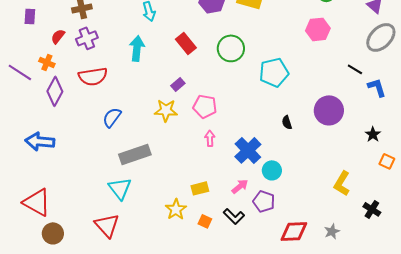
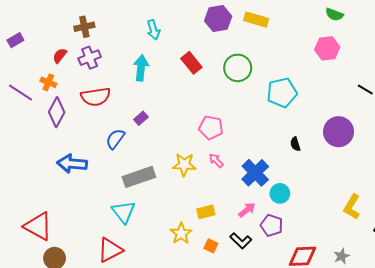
purple rectangle: (30, 16) -> (15, 40), moved, turned 56
purple rectangle: (178, 84) -> (141, 118), moved
yellow star: (166, 110) -> (184, 165), moved
pink arrow: (210, 138) -> (216, 161), turned -42
blue arrow: (40, 141) -> (72, 164), moved
red triangle: (107, 225) -> (110, 250), turned 44

